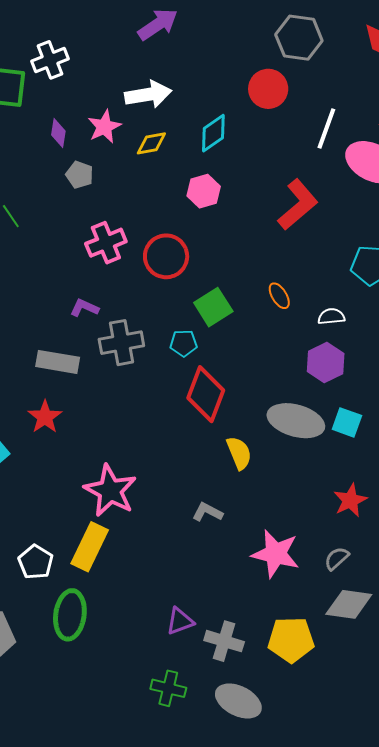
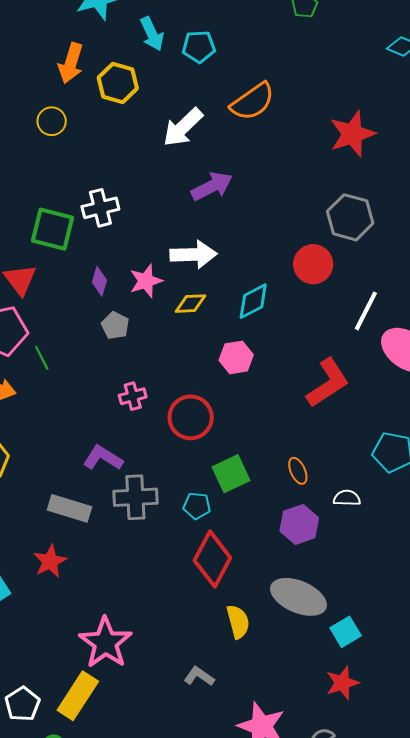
pink cross: (106, 243) -> (133, 396), size x0.7
purple L-shape: (84, 308) -> (103, 458), size x1.4
purple hexagon: (326, 363) -> (299, 524), moved
cyan square: (347, 422) -> (346, 632), moved, turned 32

